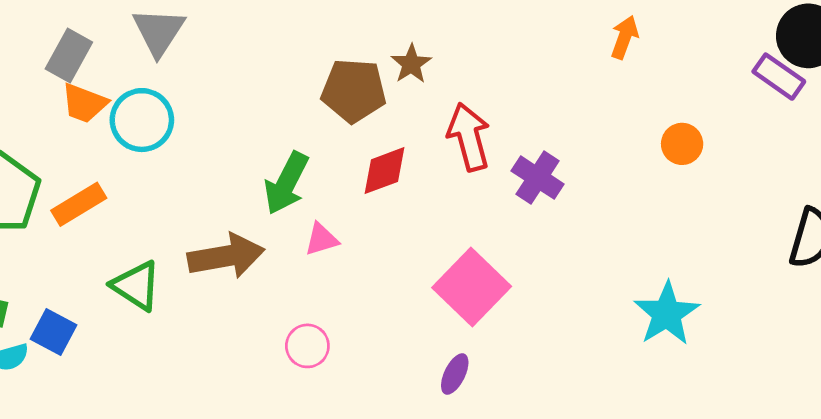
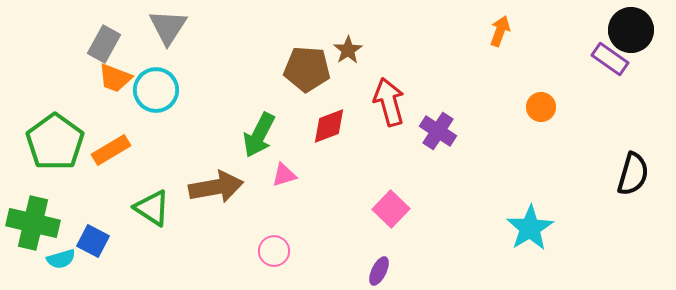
pink square: (472, 287) -> (391, 209), size x0.7

